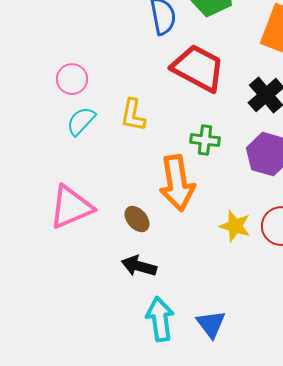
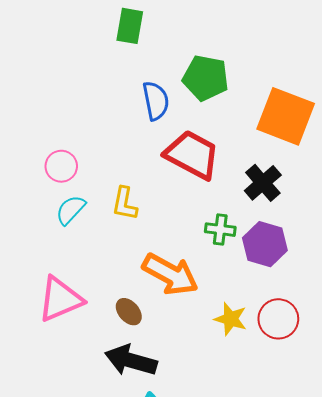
green cross: (205, 140) -> (220, 230), moved
orange arrow: (177, 183) -> (170, 274), turned -52
black arrow: (139, 266) -> (131, 360), size x1.4

